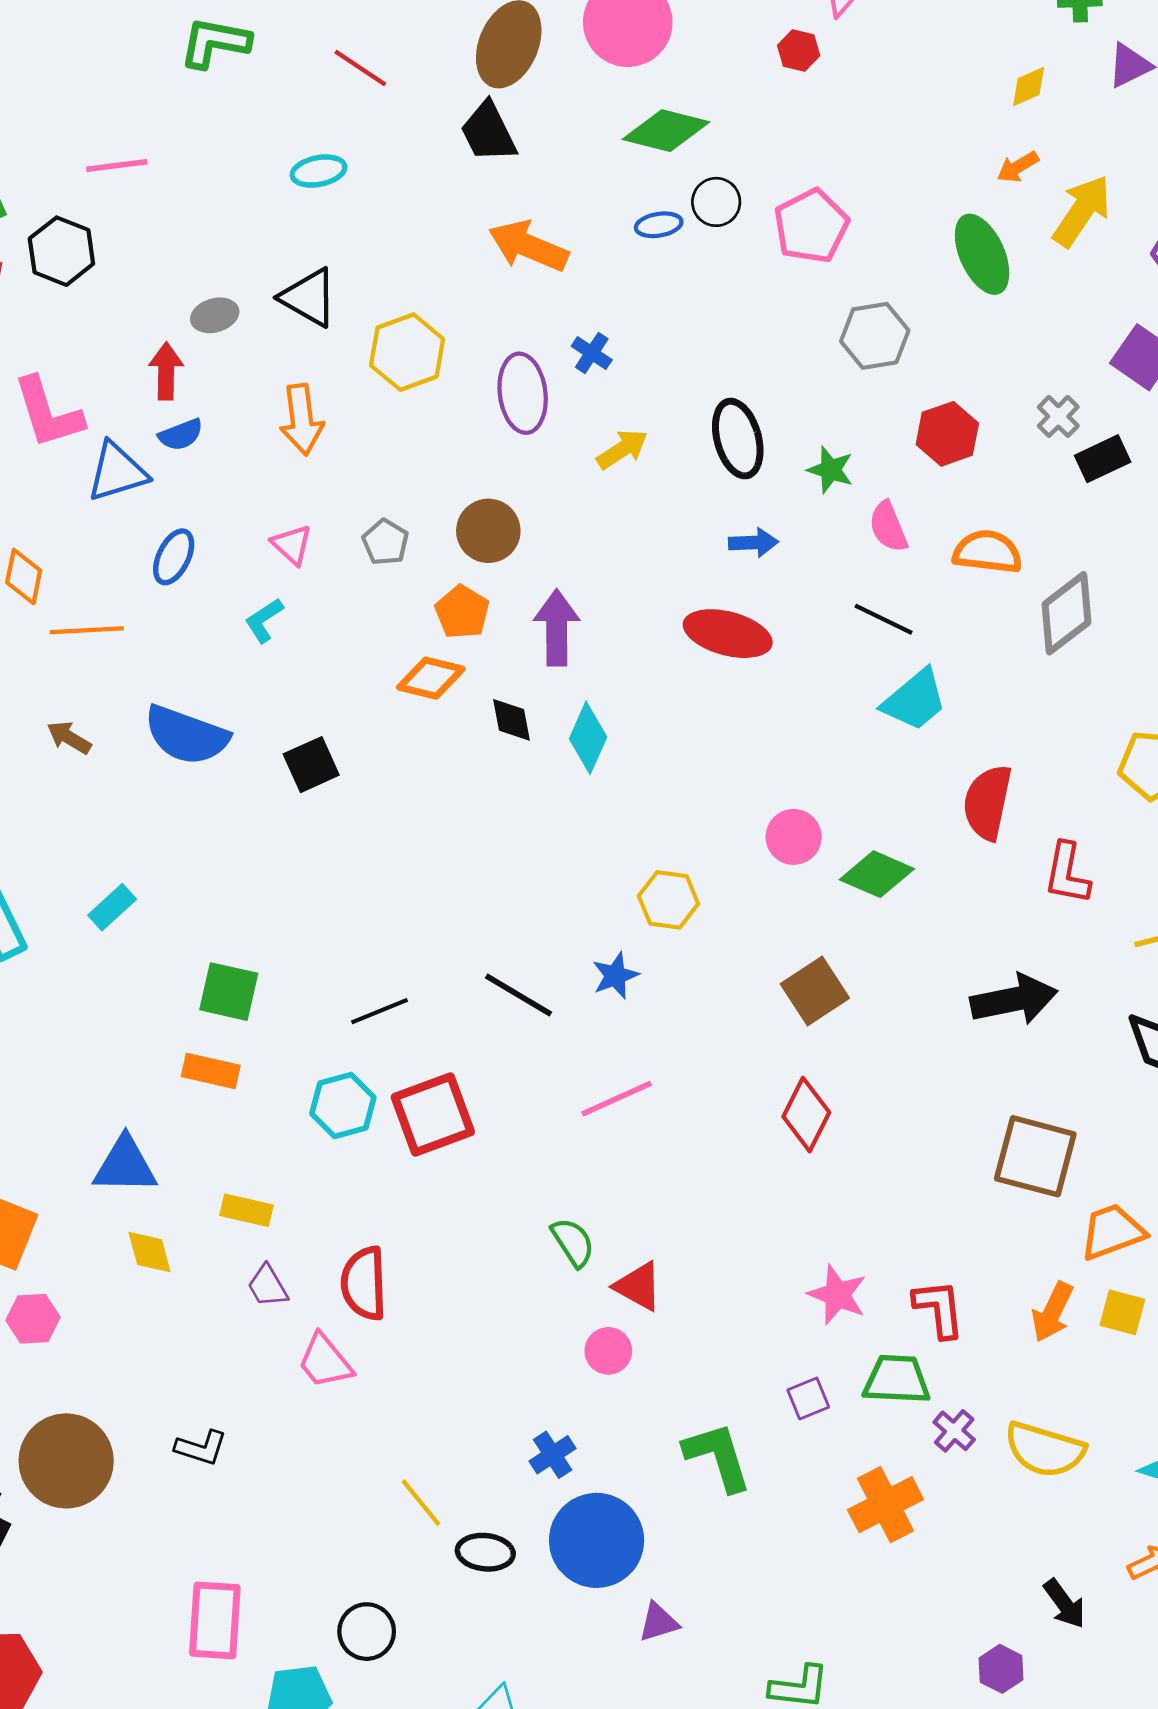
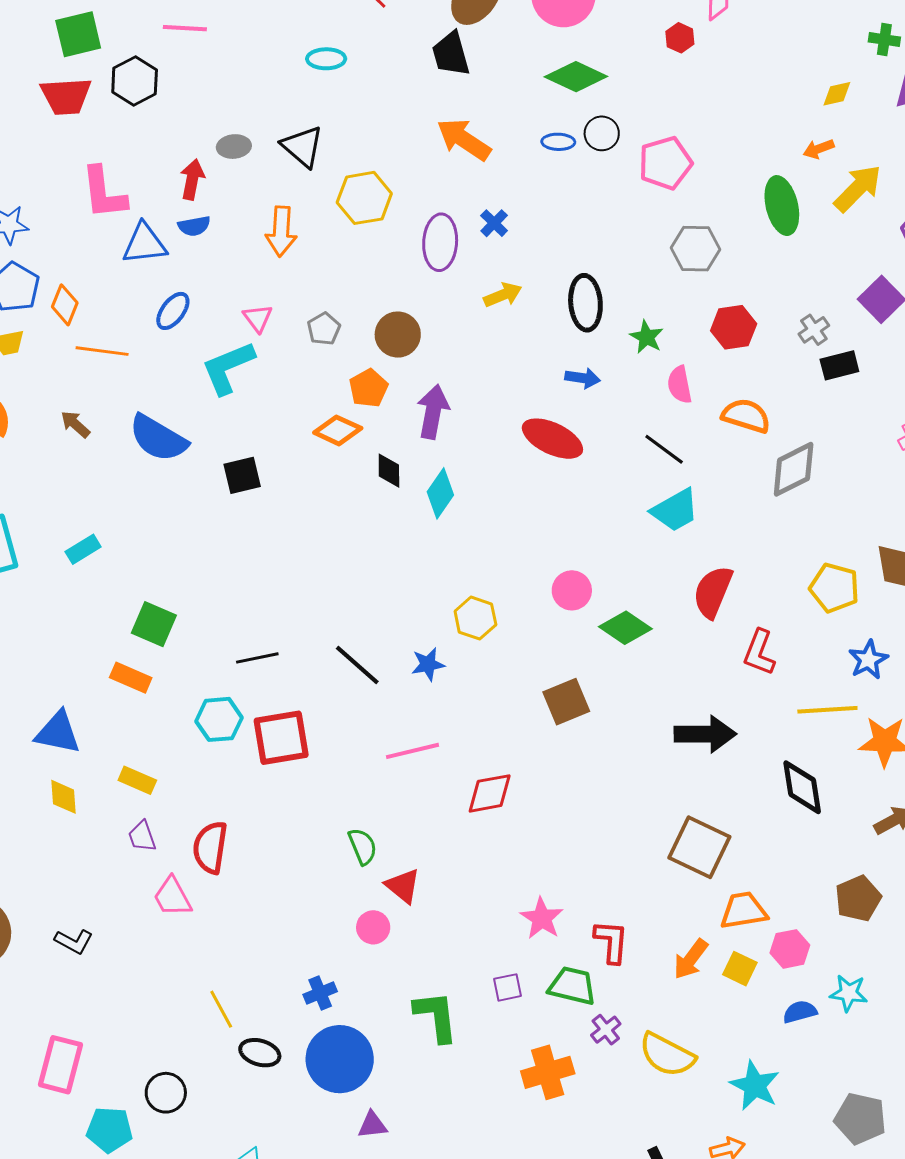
cyan L-shape: (264, 620) -> (228, 368), size x1.8
red diamond: (806, 1115) -> (490, 793), moved, turned 42

